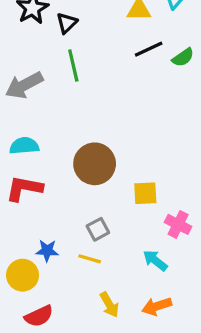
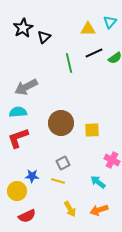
green line: (73, 66) -> (69, 63), moved
gray arrow: (24, 85) -> (26, 87), moved
red L-shape: (24, 188) -> (18, 138), turned -30
yellow square: (145, 193) -> (92, 130), moved

